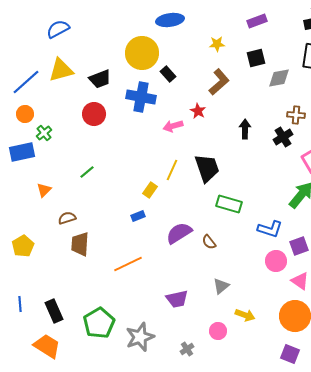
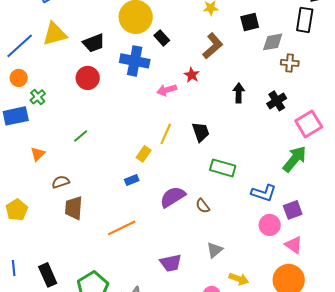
brown cross: (296, 115) -> (290, 63), moved
black trapezoid: (207, 168) -> (201, 132), size x0.7

